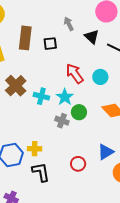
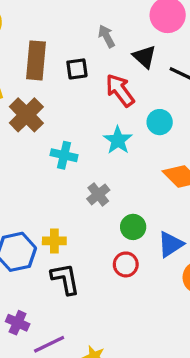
red arrow: (75, 73) -> (120, 90), moved
brown cross: (16, 86) -> (26, 115), moved
cyan star: (65, 97) -> (118, 140), moved
green circle: (79, 112) -> (133, 227), moved
gray cross: (62, 121) -> (98, 194), turned 32

